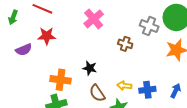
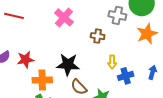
red star: (47, 36) -> (25, 60), moved
black star: (90, 68) -> (68, 64), size x1.6
yellow arrow: (124, 86) -> (112, 62), moved, turned -88

